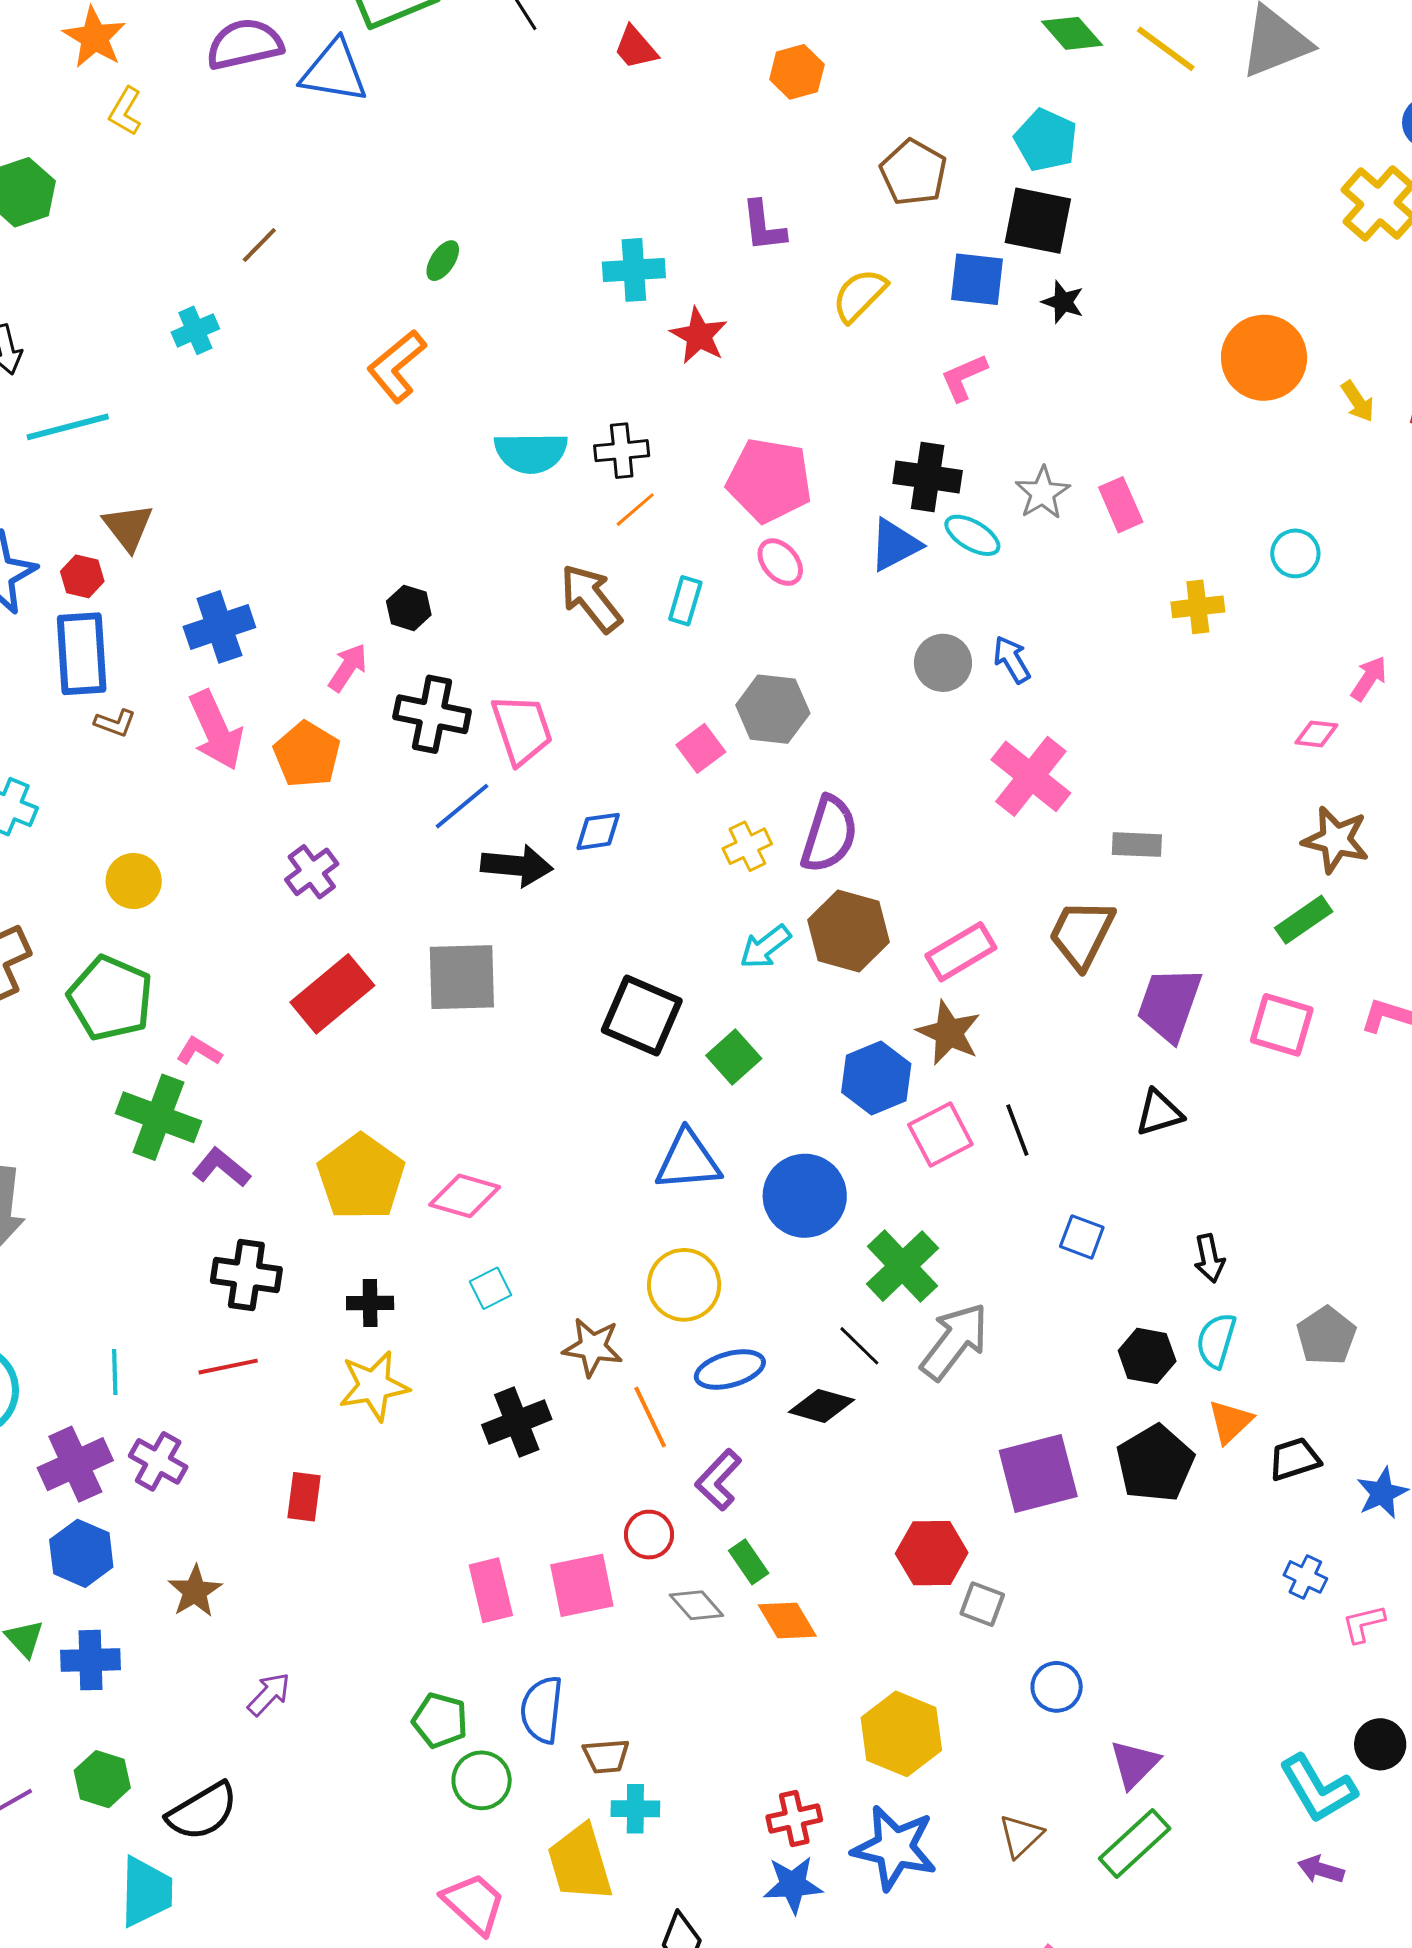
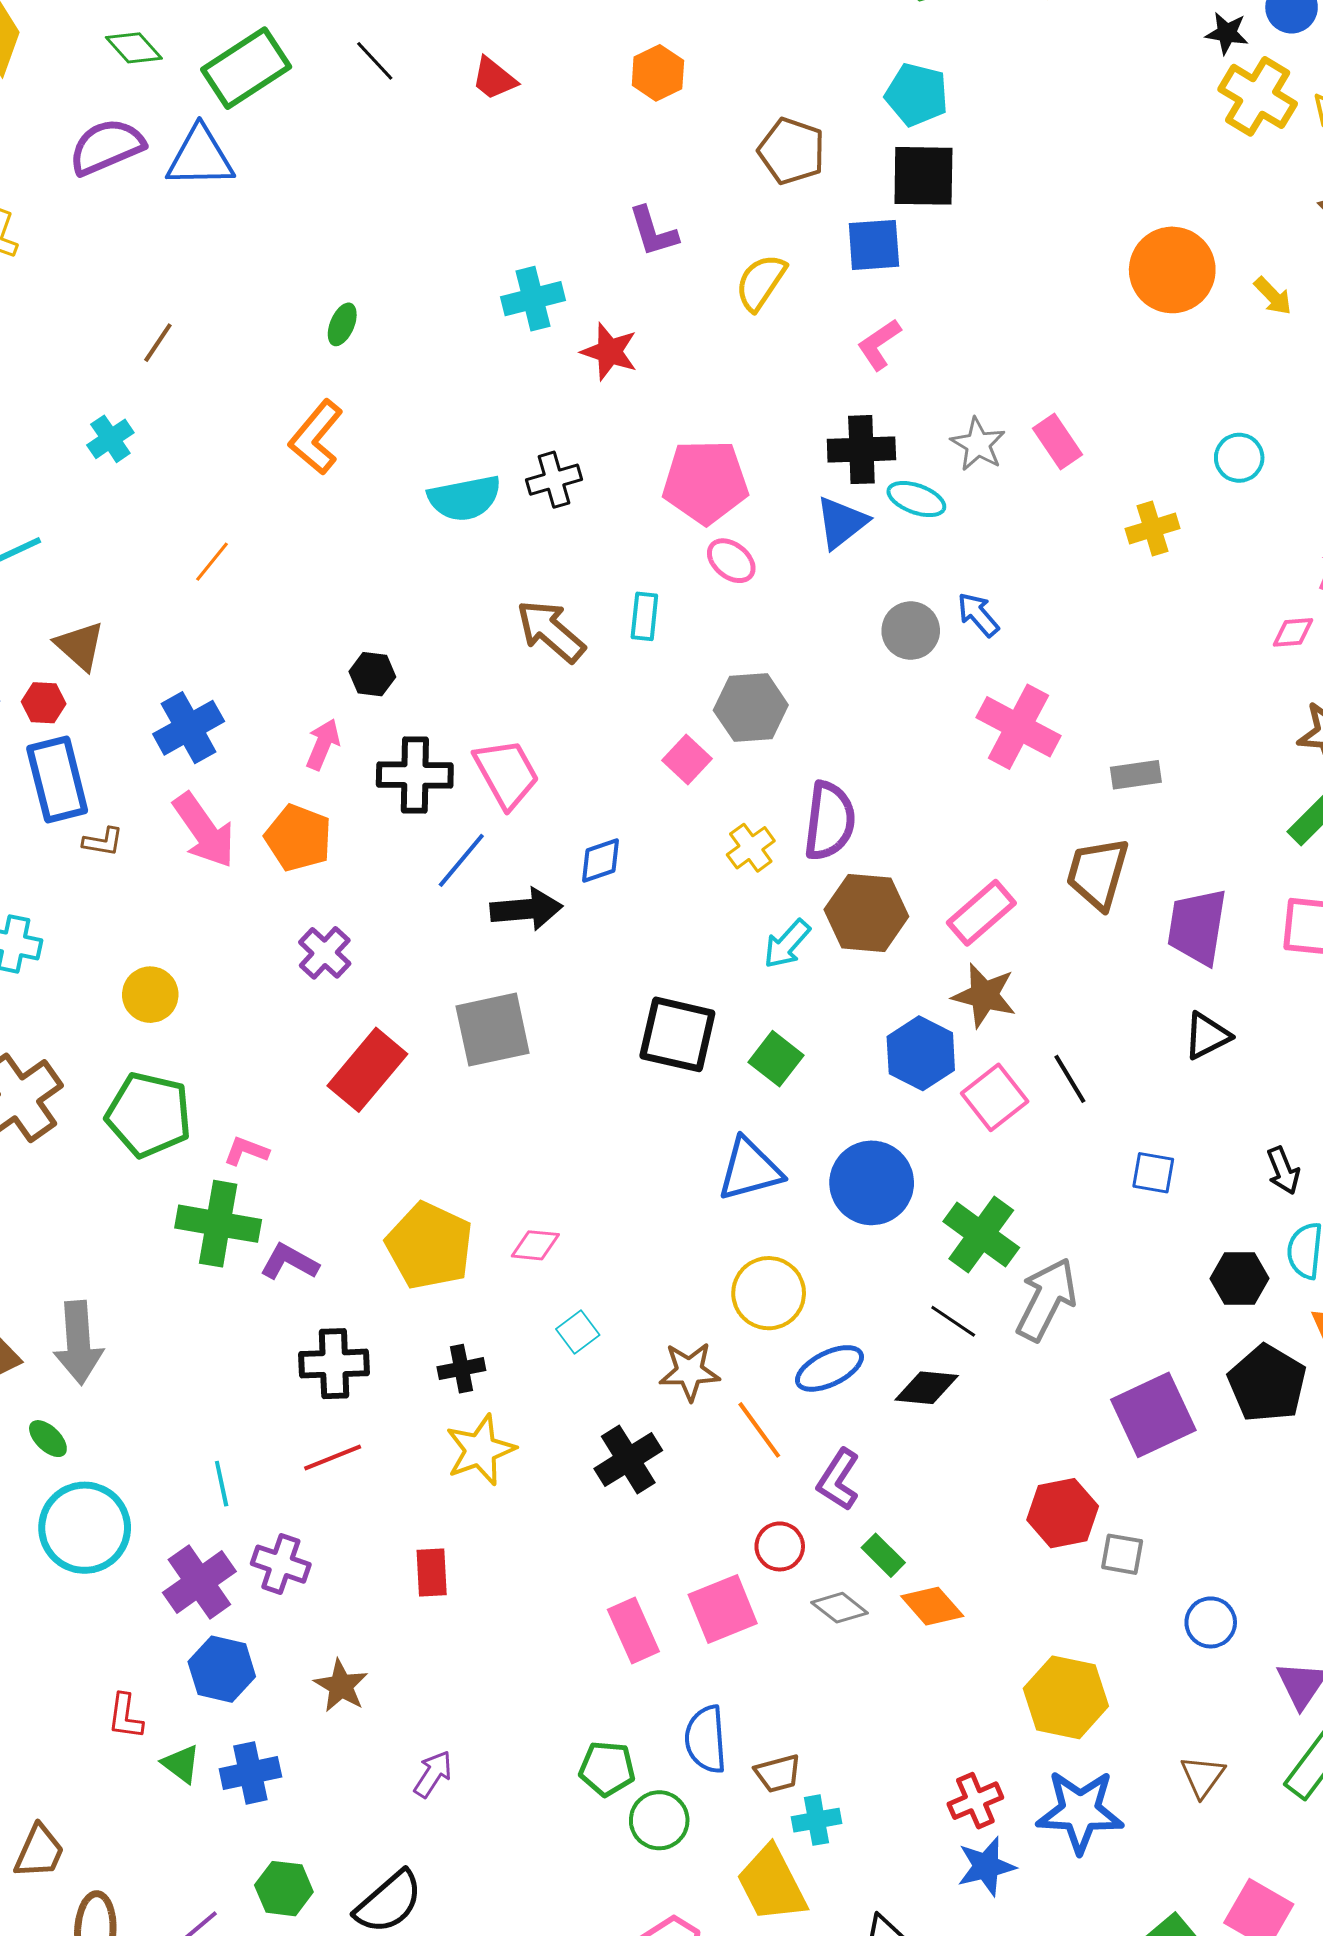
black star: (1063, 302) -> (1227, 33), moved
orange line: (635, 510) -> (212, 562), moved
pink diamond: (465, 1196) -> (535, 1245), size x0.7

